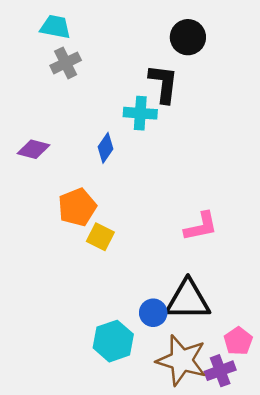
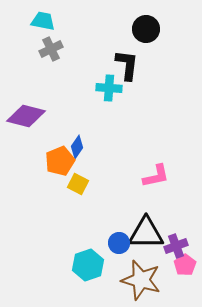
blue diamond: (106, 148) -> (77, 147), moved
purple diamond: (33, 149) -> (26, 116), size x1.5
purple cross: (220, 371) -> (176, 246), moved

